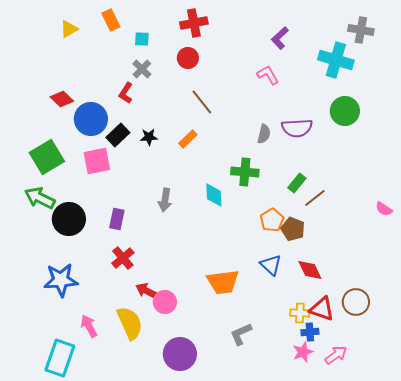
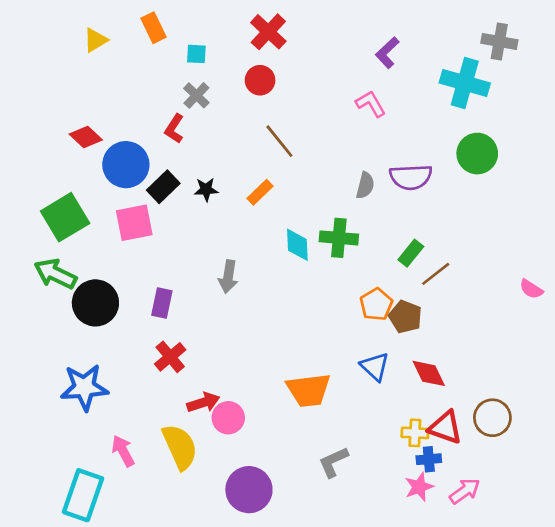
red cross: (194, 23) -> (268, 32), turned -36
cyan diamond: (214, 195) -> (297, 245), moved
red arrow: (147, 291) -> (203, 403), turned 135

